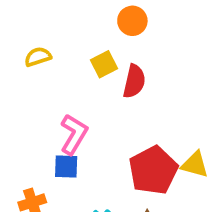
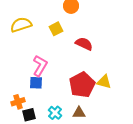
yellow semicircle: (38, 57) -> (21, 25), size x1.5
red semicircle: (134, 81) -> (84, 44), moved, turned -78

